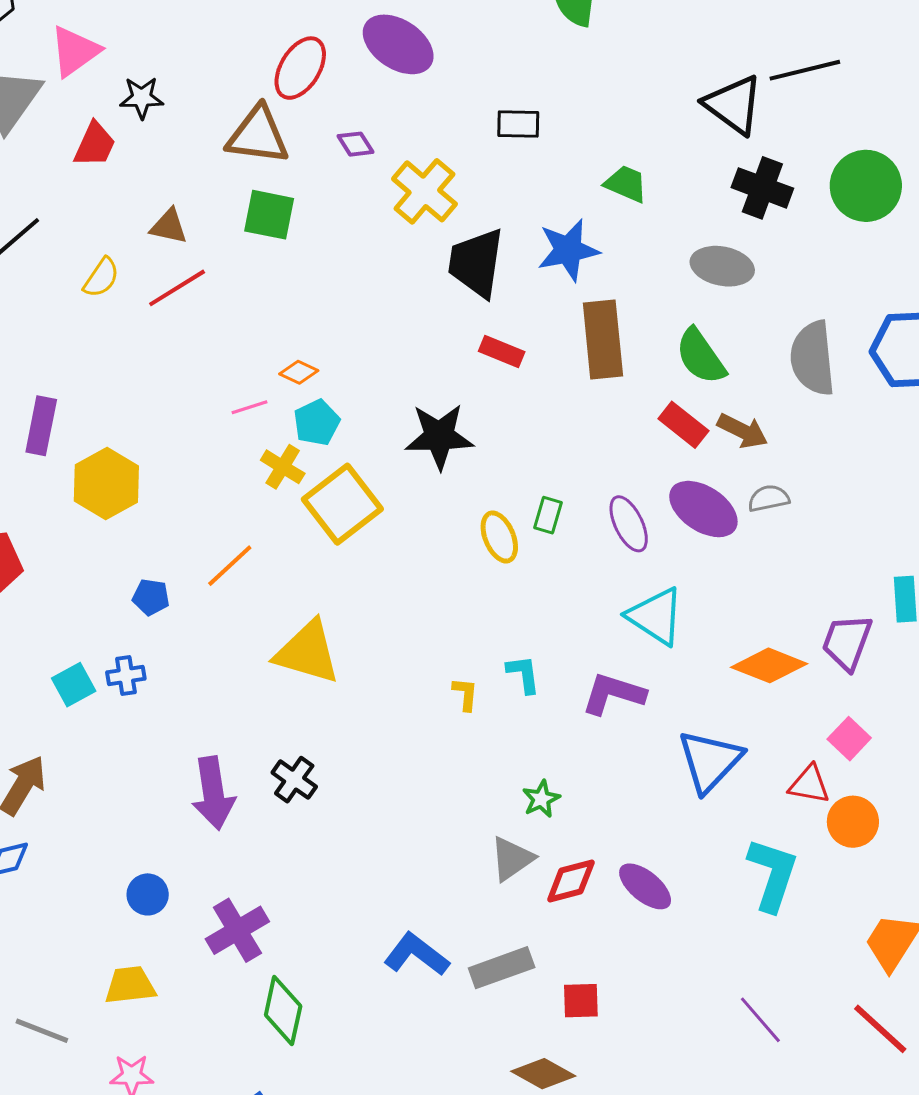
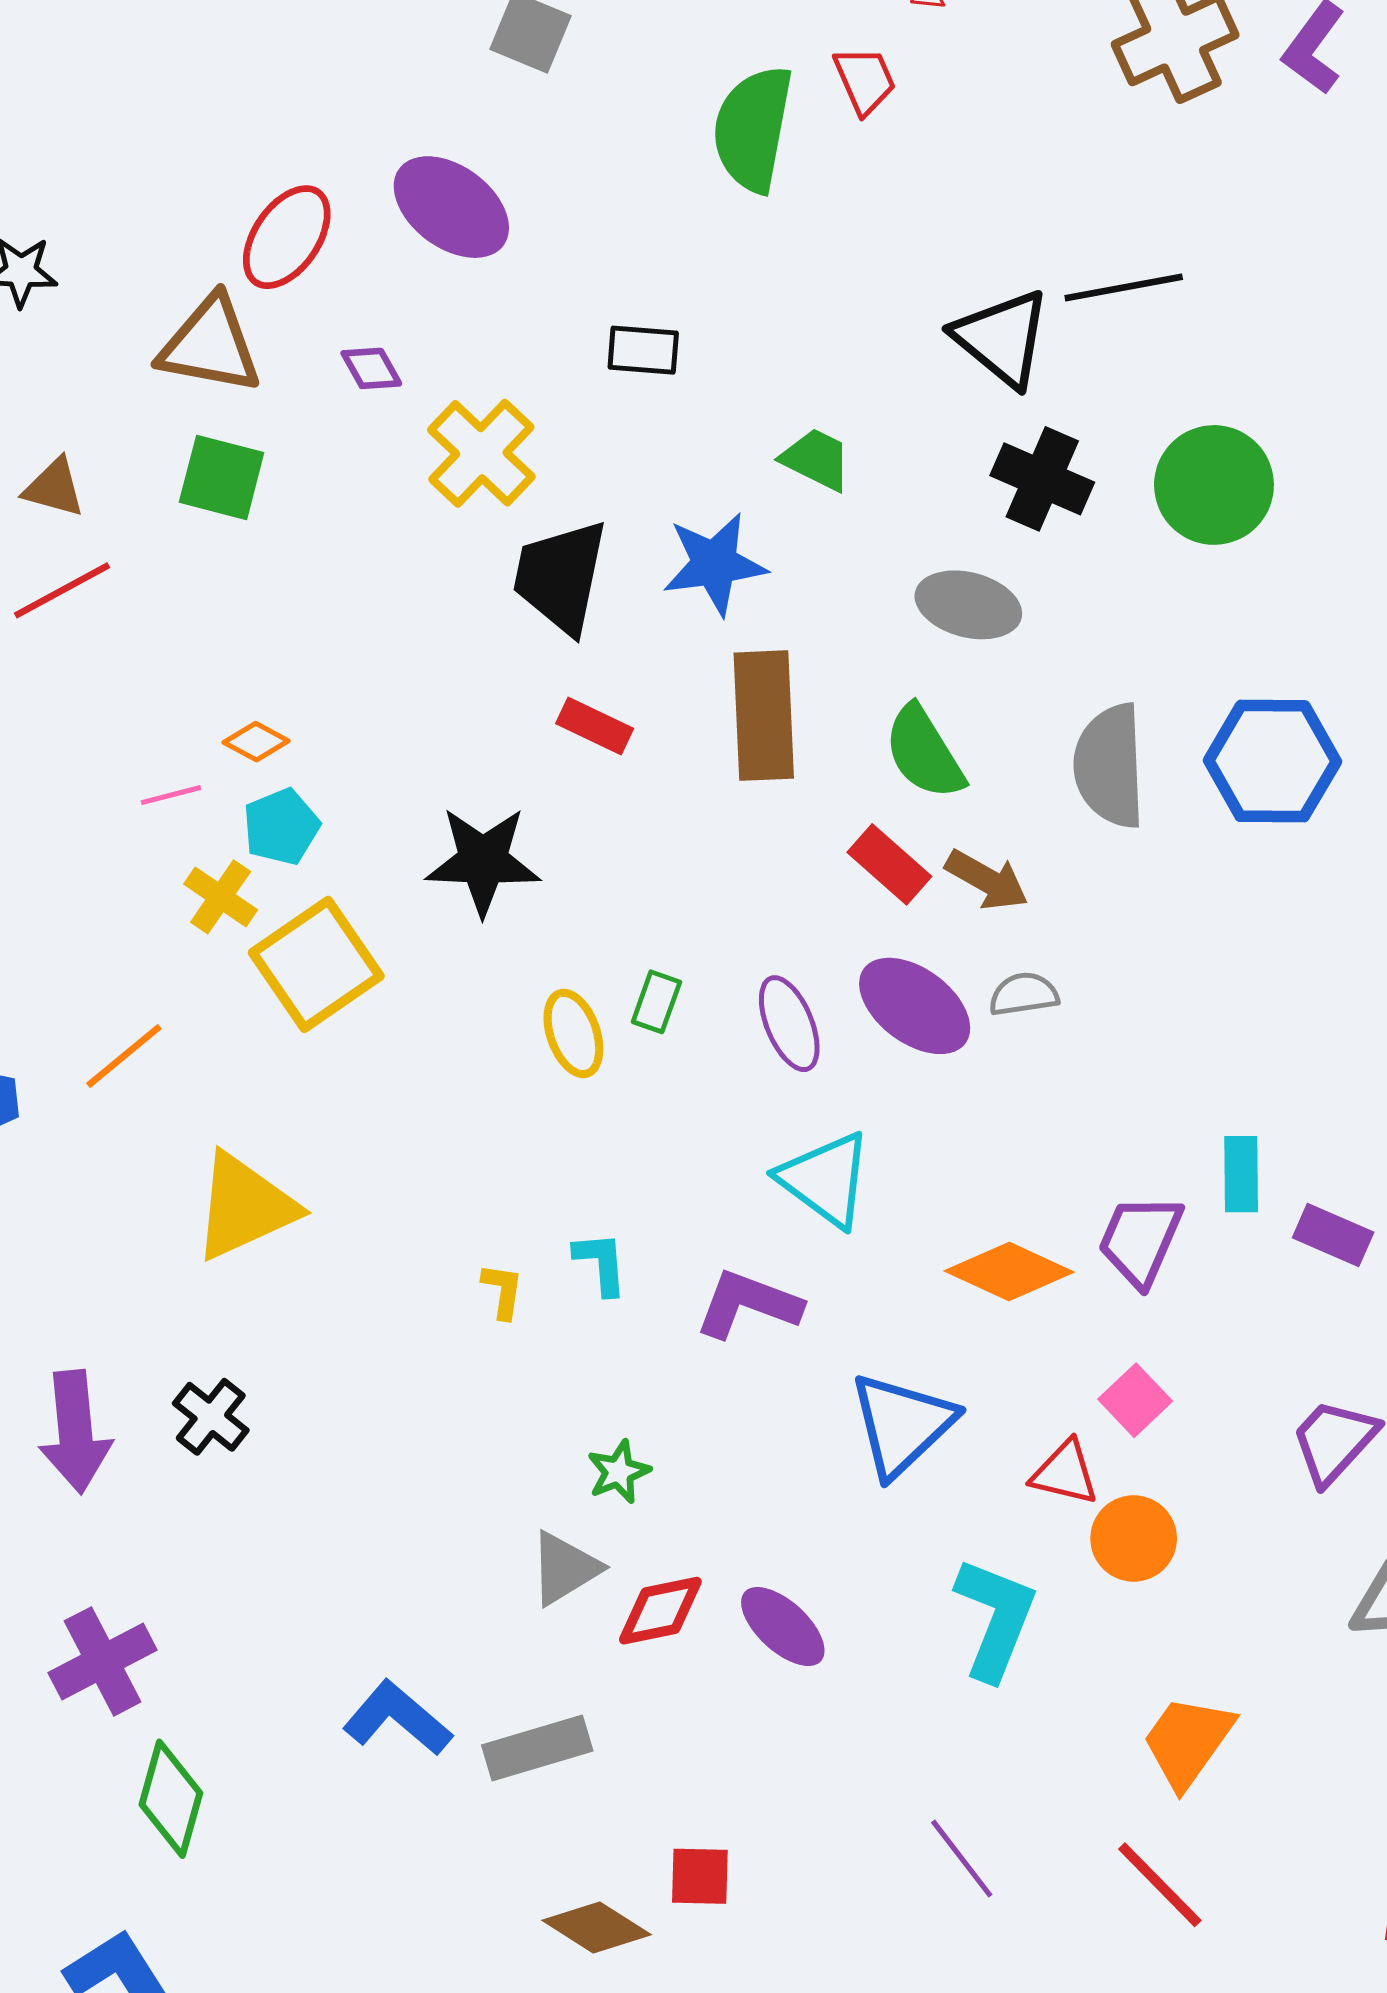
yellow triangle: (307, 652) -> (245, 1207), turned -44
red square: (581, 1001) -> (700, 1876), moved

